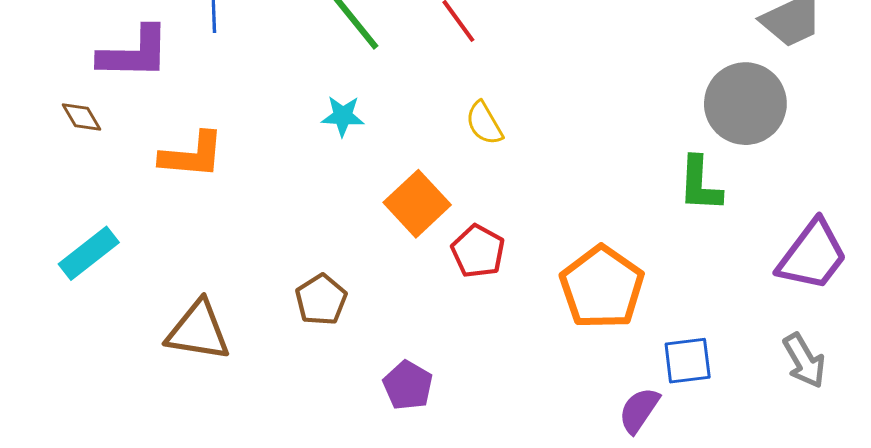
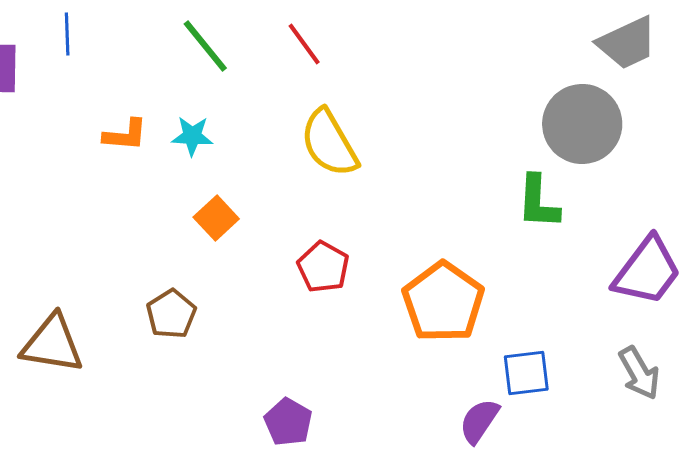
yellow semicircle: (484, 123) -> (329, 143), size x1.6
orange L-shape: (192, 155) -> (125, 135), moved, size x0.7
orange square: (417, 204) -> (216, 218), moved, size x0.7
purple pentagon: (408, 385) -> (288, 422), moved

